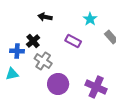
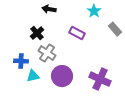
blue cross: (17, 51) -> (21, 61), moved
cyan triangle: (12, 74) -> (33, 76), moved

